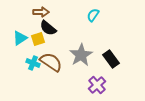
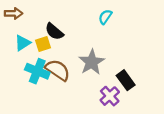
brown arrow: (41, 12) -> (14, 13), moved
black rectangle: (111, 59) -> (126, 80), moved
cyan cross: (33, 63) -> (37, 71), size x1.5

